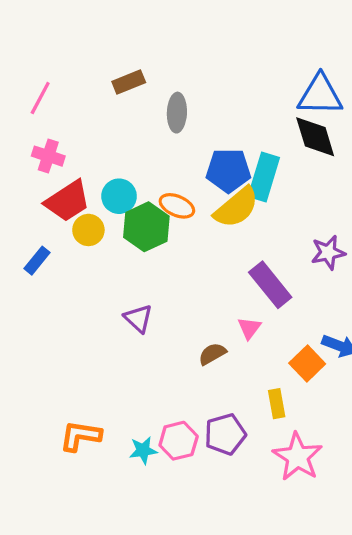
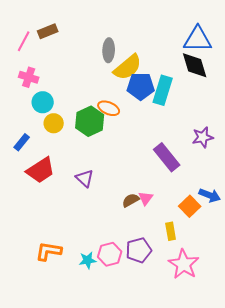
brown rectangle: (129, 82) -> (48, 31), moved
cyan circle: (119, 196) -> (43, 102), moved
red trapezoid: (68, 201) -> (41, 170), moved
yellow semicircle: (236, 207) -> (128, 67), moved
pink triangle: (249, 328) -> (146, 198), moved

